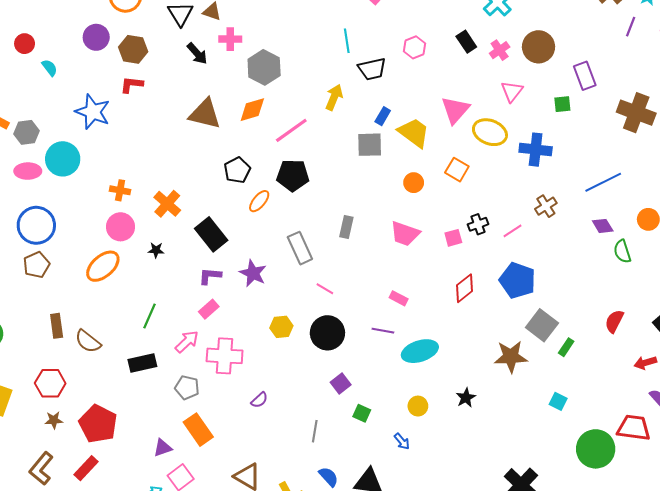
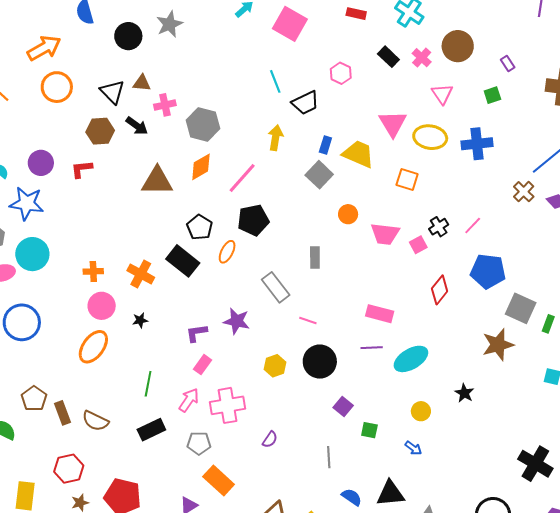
purple circle: (96, 37) -> (41, 163), moved
brown hexagon: (133, 49) -> (100, 131), moved
purple rectangle: (585, 76) -> (508, 64), size x0.6
blue star: (93, 112) -> (27, 203), moved
gray square: (370, 145) -> (319, 175), turned -32
orange circle: (414, 183) -> (348, 214), moved
brown cross: (546, 206) -> (524, 192), moved
black rectangle: (211, 234) -> (183, 261), moved
pink trapezoid: (405, 234) -> (385, 234), moved
brown pentagon: (36, 265) -> (34, 399), moved
pink rectangle: (399, 298) -> (380, 314), size x1.5

